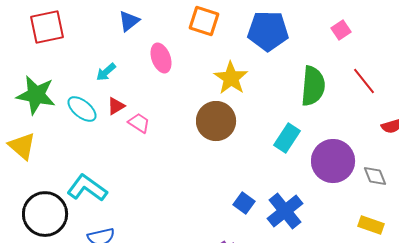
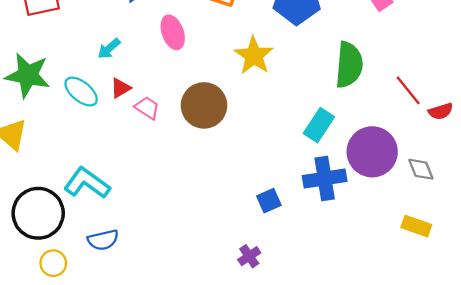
red line: (364, 81) -> (408, 90), moved
brown circle: (216, 121) -> (204, 105), moved
blue square: (244, 203) -> (269, 201), turned 30
blue cross: (285, 211) -> (325, 178), moved, turned 30

